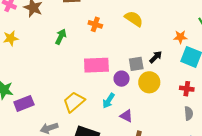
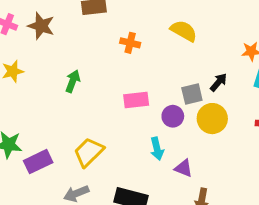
green arrow: (61, 37) -> (73, 81), moved
pink rectangle: (96, 65) -> (136, 100), size x0.7
cyan arrow: (109, 101) -> (157, 149), turned -42
yellow trapezoid: (74, 102) -> (89, 152), moved

